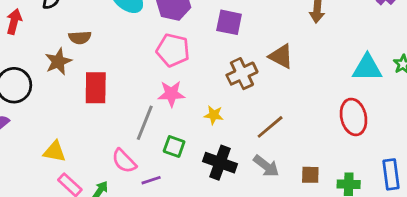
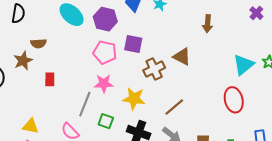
purple square: (229, 22) -> (133, 44), moved
cyan triangle: (367, 68) -> (243, 65), turned -40
red rectangle: (96, 88) -> (50, 79), size x0.6
yellow star: (214, 115) -> (134, 99), size x1.6
yellow triangle: (55, 152) -> (30, 126), moved

